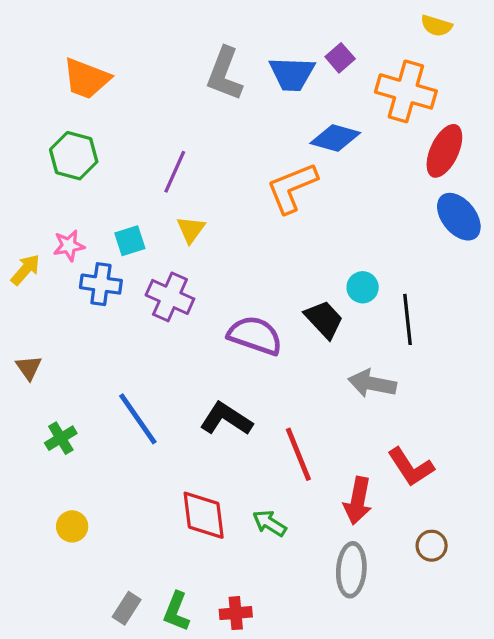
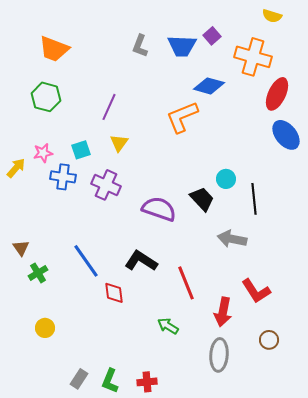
gray L-shape: (225, 74) -> (140, 46), size x0.7
brown triangle: (29, 368) -> (21, 248), moved
red diamond: (204, 515) -> (114, 293), moved, size x0.7

